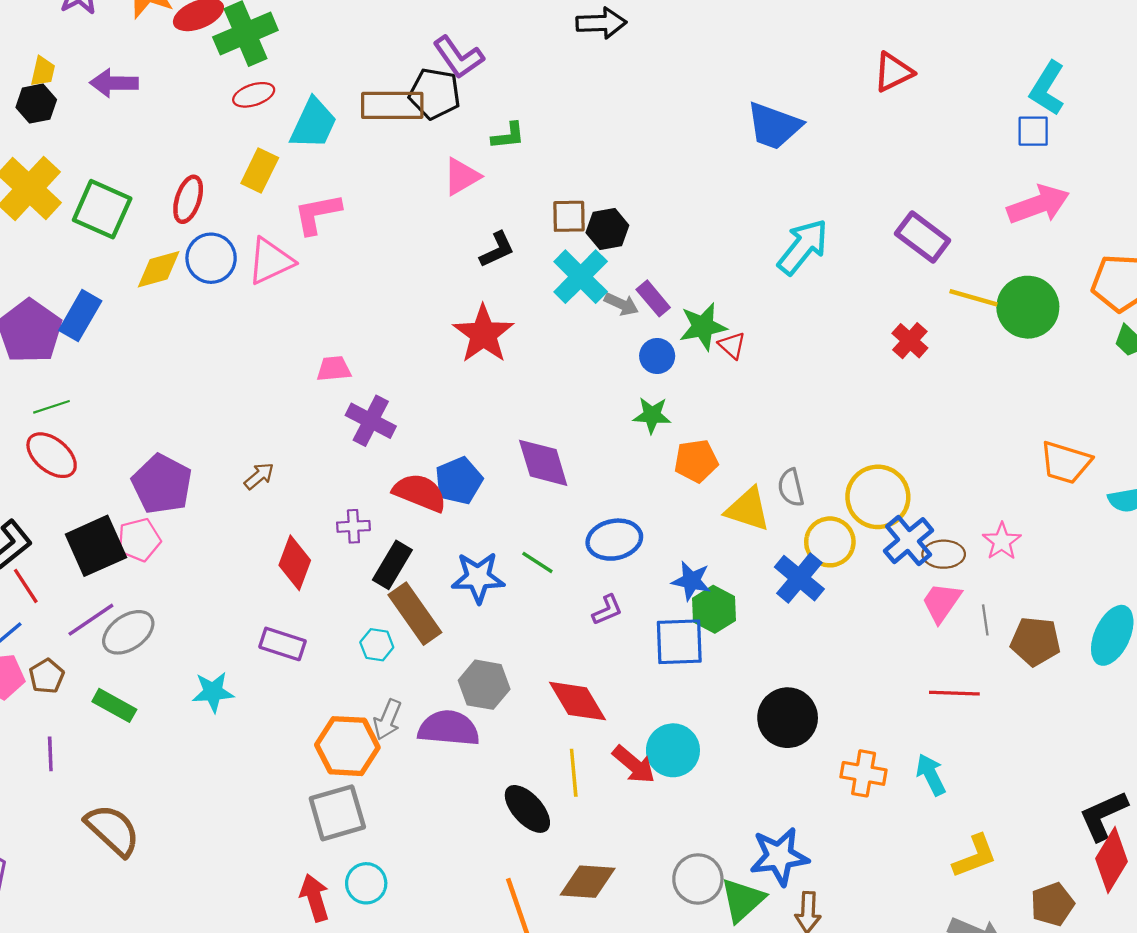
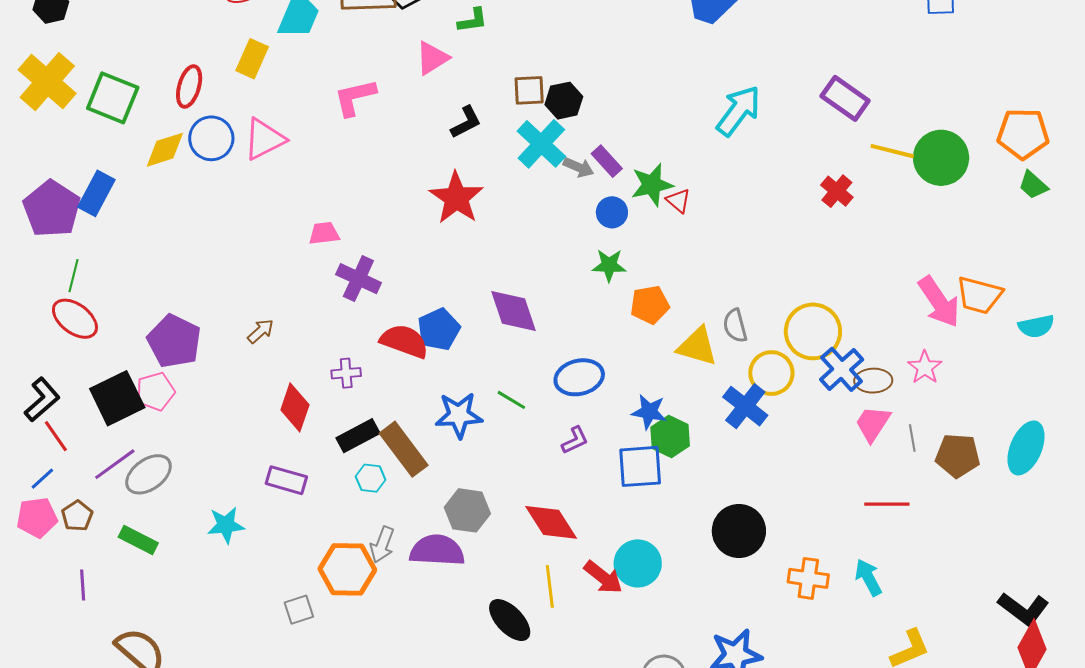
pink arrow: (1038, 204) -> (939, 302), moved, turned 78
pink L-shape: (317, 214) -> (355, 97), moved
green line: (51, 407) -> (73, 276), turned -56
black rectangle: (392, 565) -> (358, 436), moved, turned 33
gray square: (337, 813) -> (299, 610), moved, size x0.6
black L-shape: (1103, 816) -> (1023, 609), turned -117

